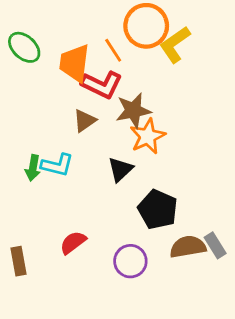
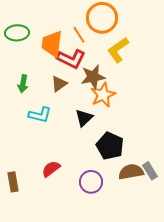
yellow L-shape: (175, 44) -> (118, 50), moved
green ellipse: (24, 47) -> (17, 33), turned -45
green arrow: (33, 168) -> (23, 84), moved

